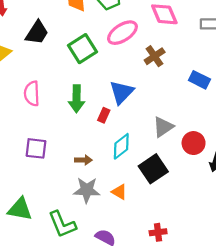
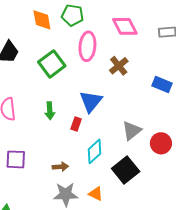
pink ellipse: (122, 33) -> (87, 46), turned -48
green arrow: (77, 99) -> (50, 111), size x0.7

